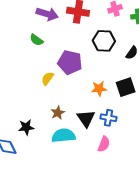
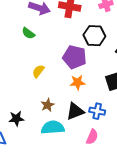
purple pentagon: (70, 62) -> (75, 57), moved
orange star: (99, 89) -> (78, 82), moved
black triangle: (86, 119) -> (75, 111), turned 42

